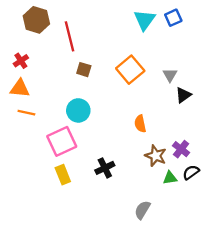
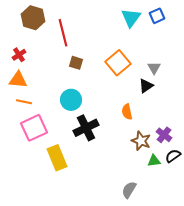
black triangle: (183, 95) -> (146, 86), moved
pink square: (62, 141) -> (34, 128), moved
black cross: (105, 168) -> (86, 128), moved, size x1.4
yellow rectangle: (63, 175) -> (57, 158), size x1.4

